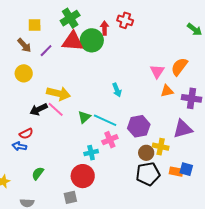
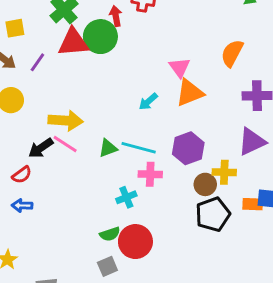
pink triangle: (157, 71) -> (180, 68), moved
cyan arrow: (117, 90) -> (148, 102), turned 80
orange triangle: (167, 91) -> (190, 93), moved, size x1.5
green triangle: (84, 117) -> (108, 148), turned 32
red semicircle: (26, 134) -> (22, 175), moved
pink cross: (110, 140) -> (150, 174), turned 35
green semicircle: (38, 173) -> (110, 234), moved, turned -136
red circle: (83, 176) -> (135, 242), moved

